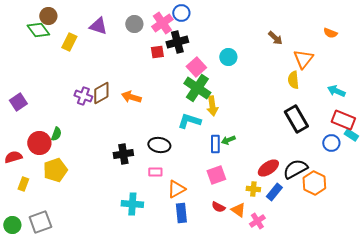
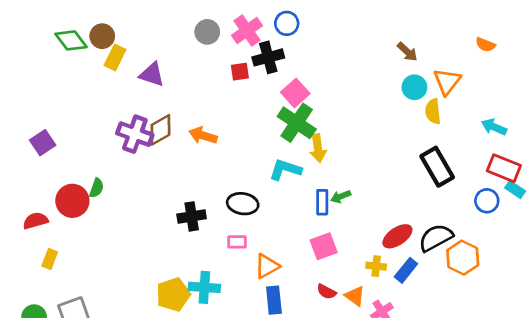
blue circle: (181, 13) -> (287, 23), moved
brown circle: (48, 16) -> (102, 36), moved
purple triangle: (98, 26) -> (152, 74), moved
cyan circle: (228, 57) -> (414, 87), moved
purple cross: (83, 96) -> (135, 134), size x1.4
yellow pentagon: (55, 170) -> (173, 294), moved

